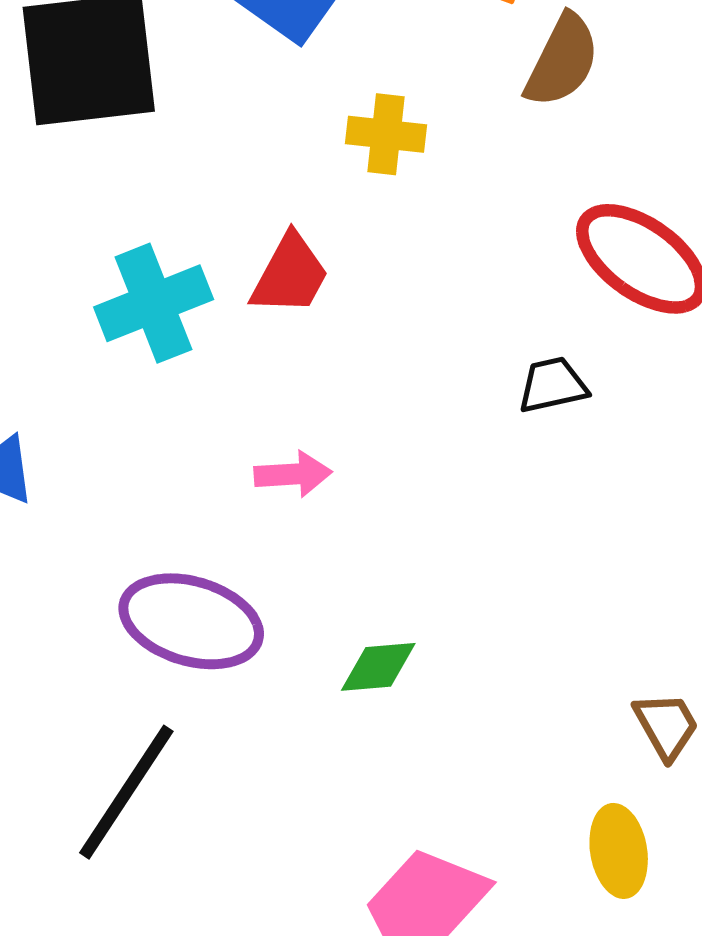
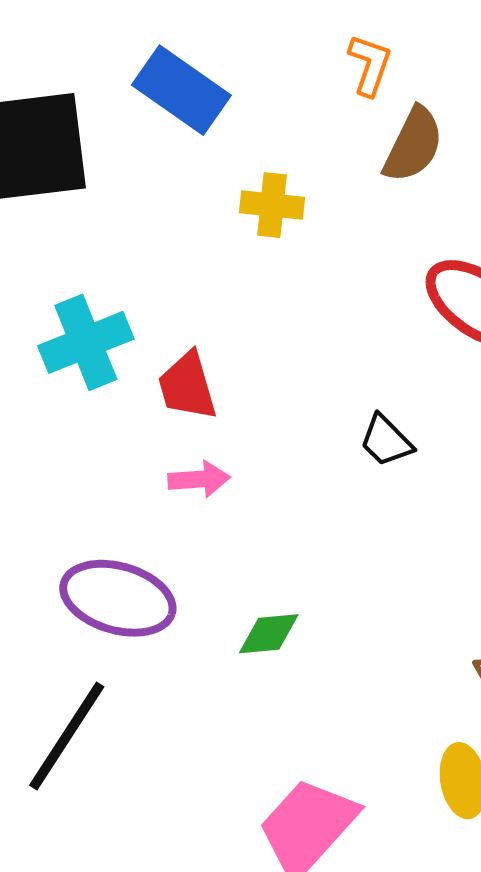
red trapezoid: (290, 275) -> (187, 386), moved, turned 136
black trapezoid: (553, 385) -> (386, 441), moved, turned -122

